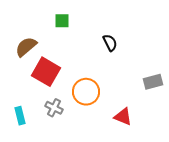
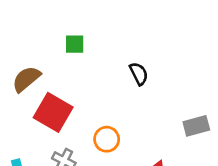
orange circle: (86, 92) -> (107, 139), size x0.7

